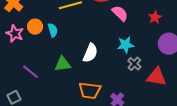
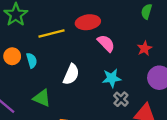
white semicircle: (90, 53) -> (71, 74), moved
green triangle: (63, 64) -> (42, 98), turned 30

